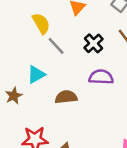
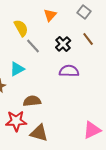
brown semicircle: (66, 97) -> (32, 101), moved

